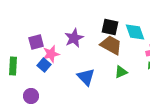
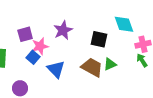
black square: (110, 27) -> (99, 39), moved
brown trapezoid: (111, 45) -> (92, 67), moved
blue triangle: (86, 77) -> (56, 69), moved

